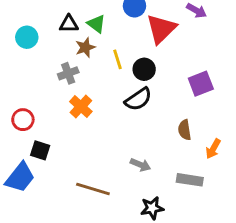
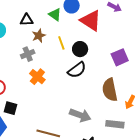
green triangle: (96, 24) -> (55, 15), moved
red triangle: (161, 29) -> (91, 21), turned -40
brown semicircle: (185, 130) -> (110, 90), size x1.6
gray arrow: (140, 165) -> (80, 115), size x1.5

